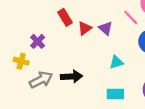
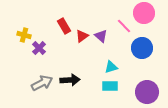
yellow cross: (21, 61) -> (24, 35), moved
cyan rectangle: (115, 94) -> (110, 86), moved

